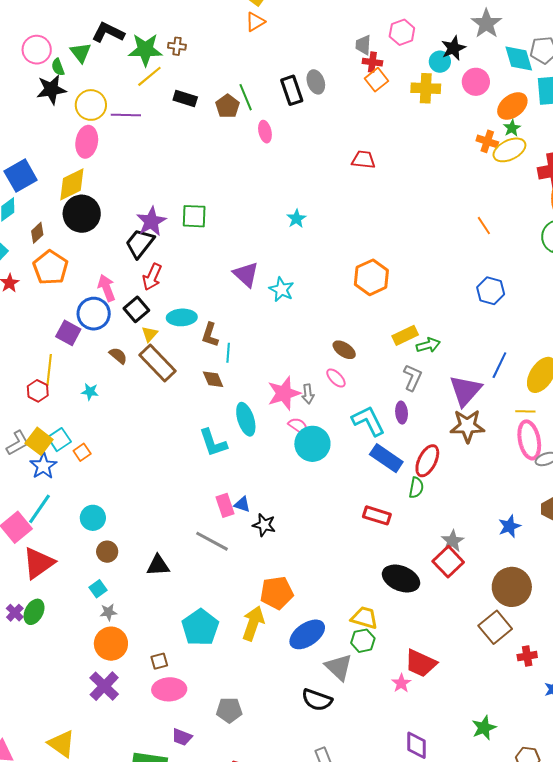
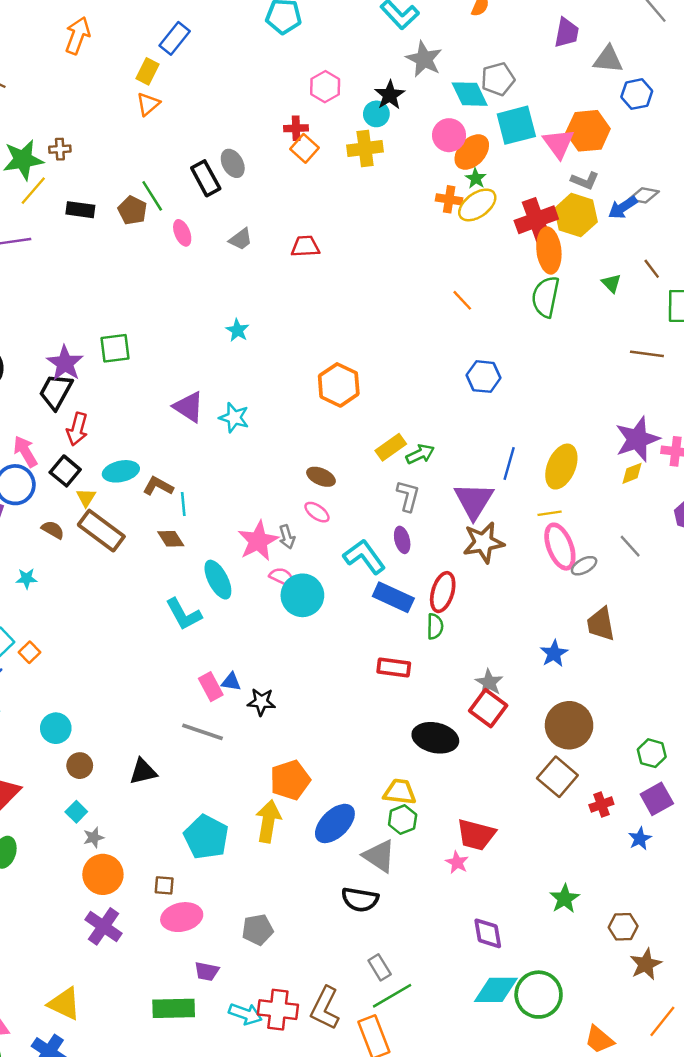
gray trapezoid: (363, 45) -> (241, 239), moved, turned -120
pink circle: (476, 82) -> (449, 135), moved
brown L-shape: (210, 335) -> (158, 486), turned 110
brown square: (159, 661) -> (164, 885), turned 30

